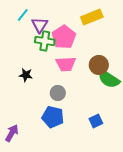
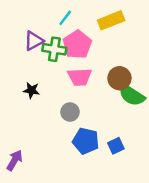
cyan line: (23, 15) -> (65, 18), moved
purple triangle: (40, 25) -> (34, 41), moved, turned 30
blue pentagon: (53, 117) -> (86, 141), moved

